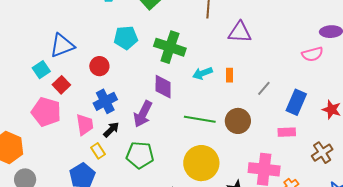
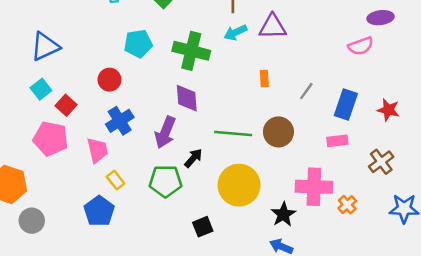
blue triangle: (62, 45) -> (45, 47), moved
cyan arrow: (202, 73) -> (235, 32), moved
black arrow: (111, 130) -> (193, 158), moved

